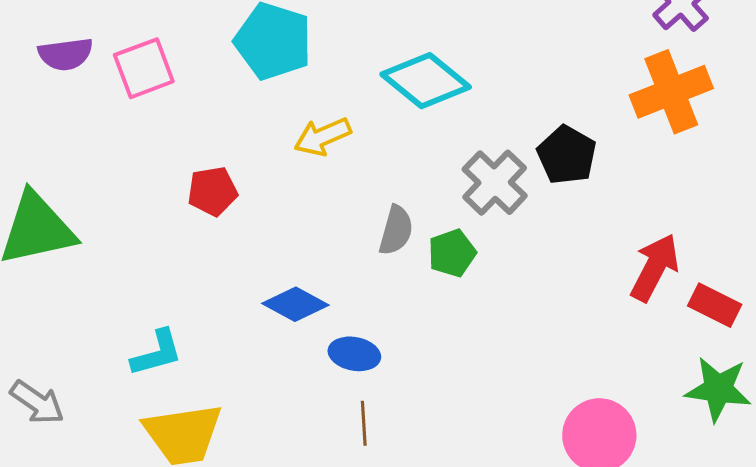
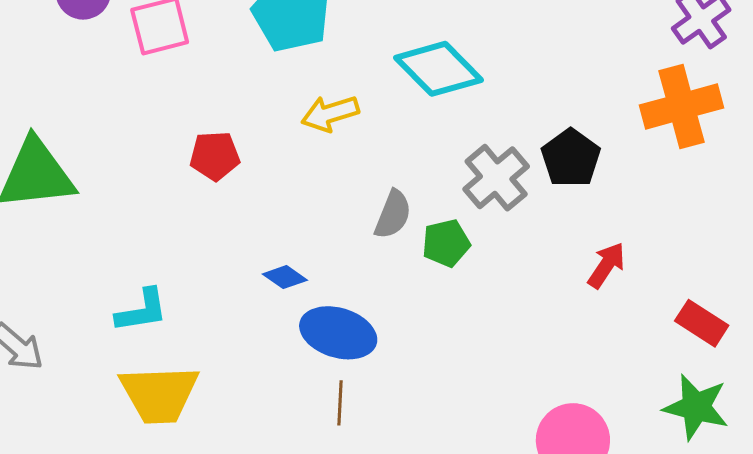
red arrow: (655, 268) -> (606, 265), moved, size x0.7
blue diamond: (295, 304) -> (285, 277), size x0.7
blue ellipse: (354, 354) -> (338, 333), size x1.5

